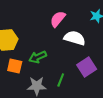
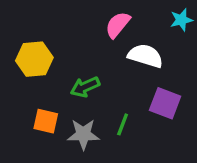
orange square: (15, 66) -> (46, 121), moved
purple square: (87, 67) -> (165, 103), turned -36

